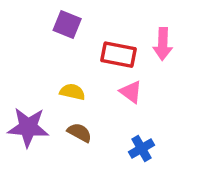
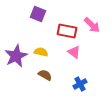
pink arrow: (163, 44) -> (92, 25), turned -48
purple star: (28, 127) -> (16, 56), moved, turned -30

